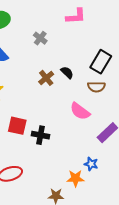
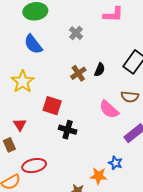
black semicircle: (67, 73) -> (100, 70), turned 64
brown semicircle: (96, 87) -> (130, 97), moved
red square: (17, 126) -> (52, 106), moved

